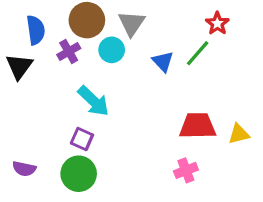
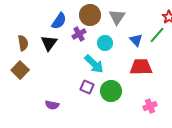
blue semicircle: (36, 30) -> (59, 21), turned 42
cyan circle: (112, 50) -> (105, 43), moved
red trapezoid: (198, 126) -> (141, 67), moved
green circle: (79, 174) -> (111, 91), moved

